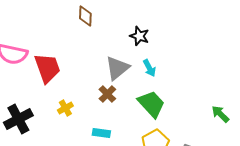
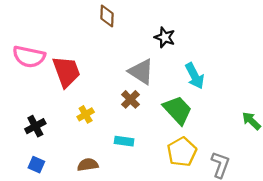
gray triangle: (117, 68) -> (141, 72), turned -48
cyan arrow: (149, 68) -> (195, 76), moved, size x1.4
black cross: (18, 119) -> (35, 126), size x0.7

